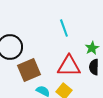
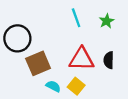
green star: (92, 48) -> (107, 21), moved

